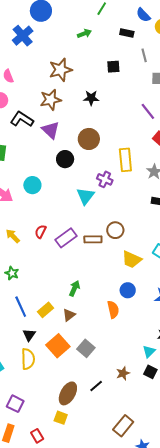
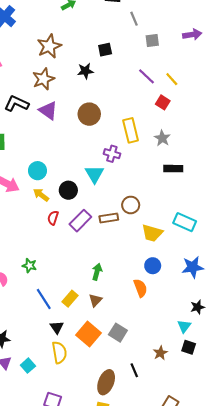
black square: (113, 67) -> (105, 50), moved
black circle: (65, 159) -> (68, 190), moved
yellow arrow: (13, 236) -> (41, 195), moved
black line: (96, 386) -> (134, 370), turned -64

